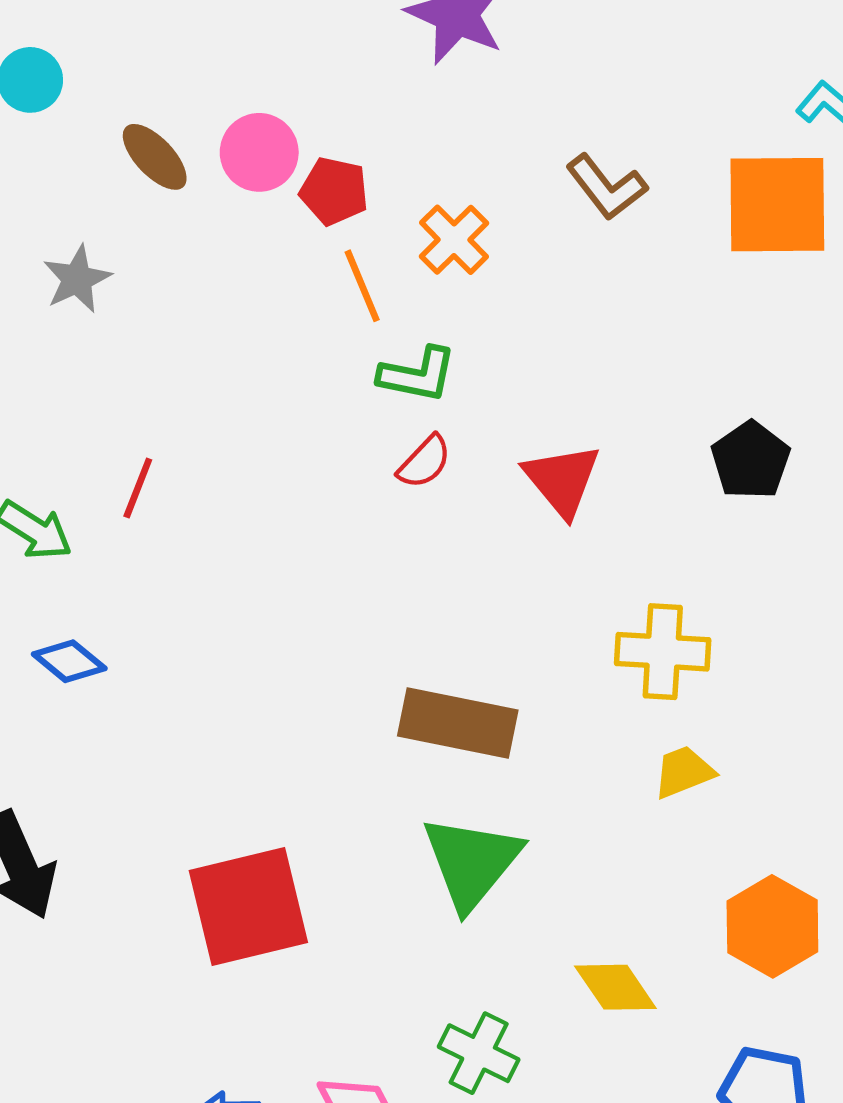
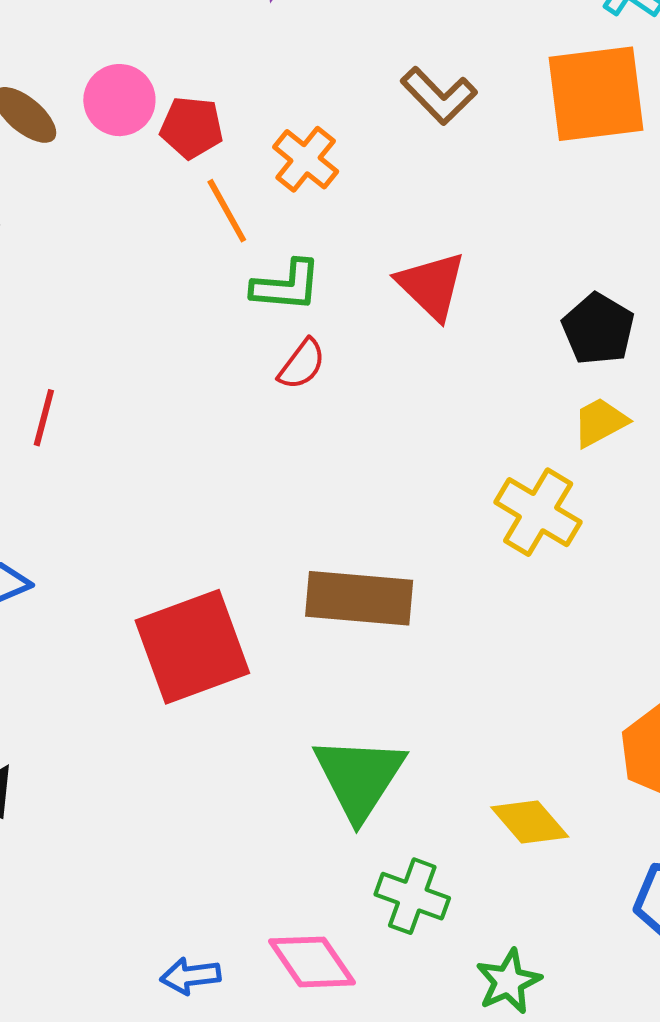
red triangle: (562, 480) -> (431, 285), moved
yellow cross: (663, 652) -> (538, 512), turned 34
yellow trapezoid: (684, 772) -> (600, 422), moved
green triangle: (471, 862) -> (359, 777), moved
red square: (248, 906) -> (192, 647), moved

